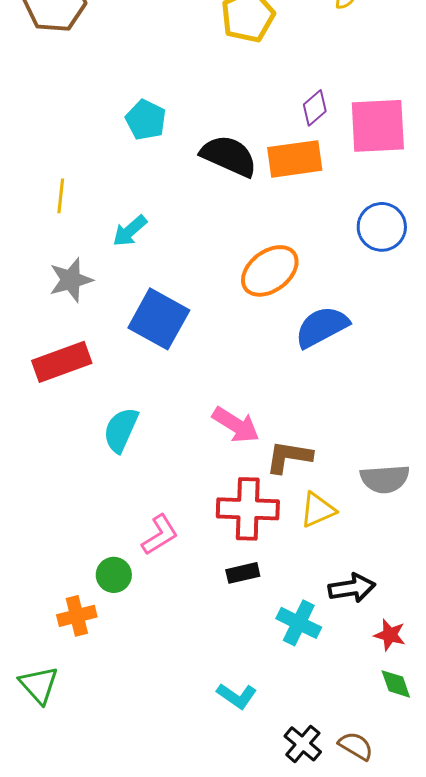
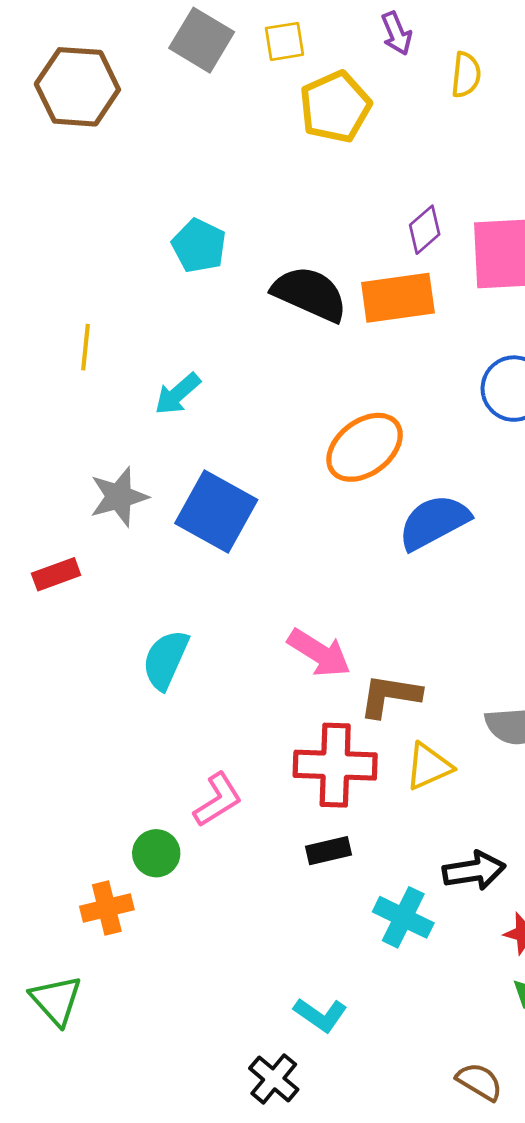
gray star: (71, 280) -> (119, 497), moved
red rectangle: (62, 362) -> (56, 574), moved, size x0.6
black cross: (303, 744) -> (274, 1079), moved

